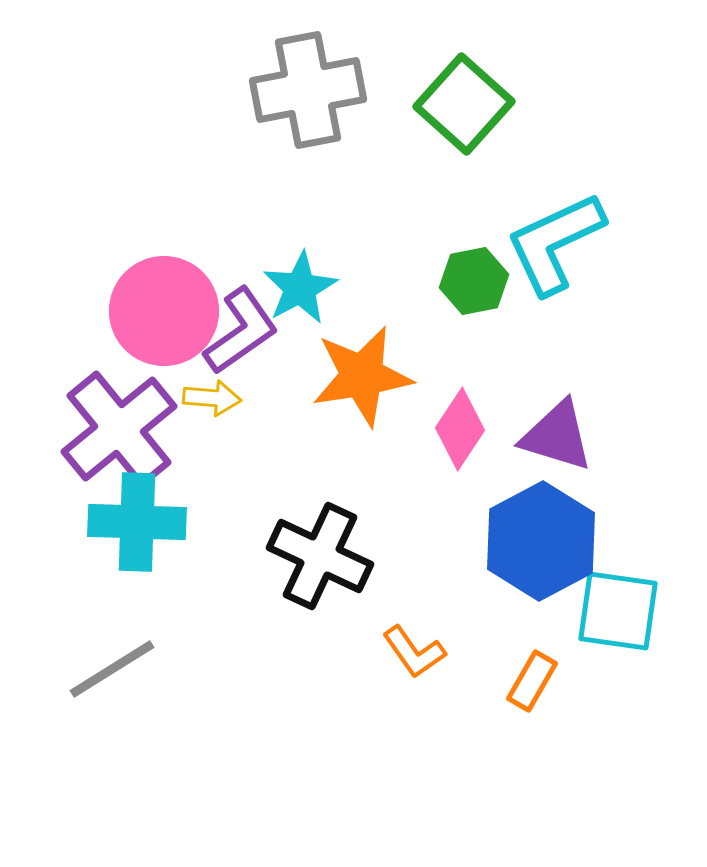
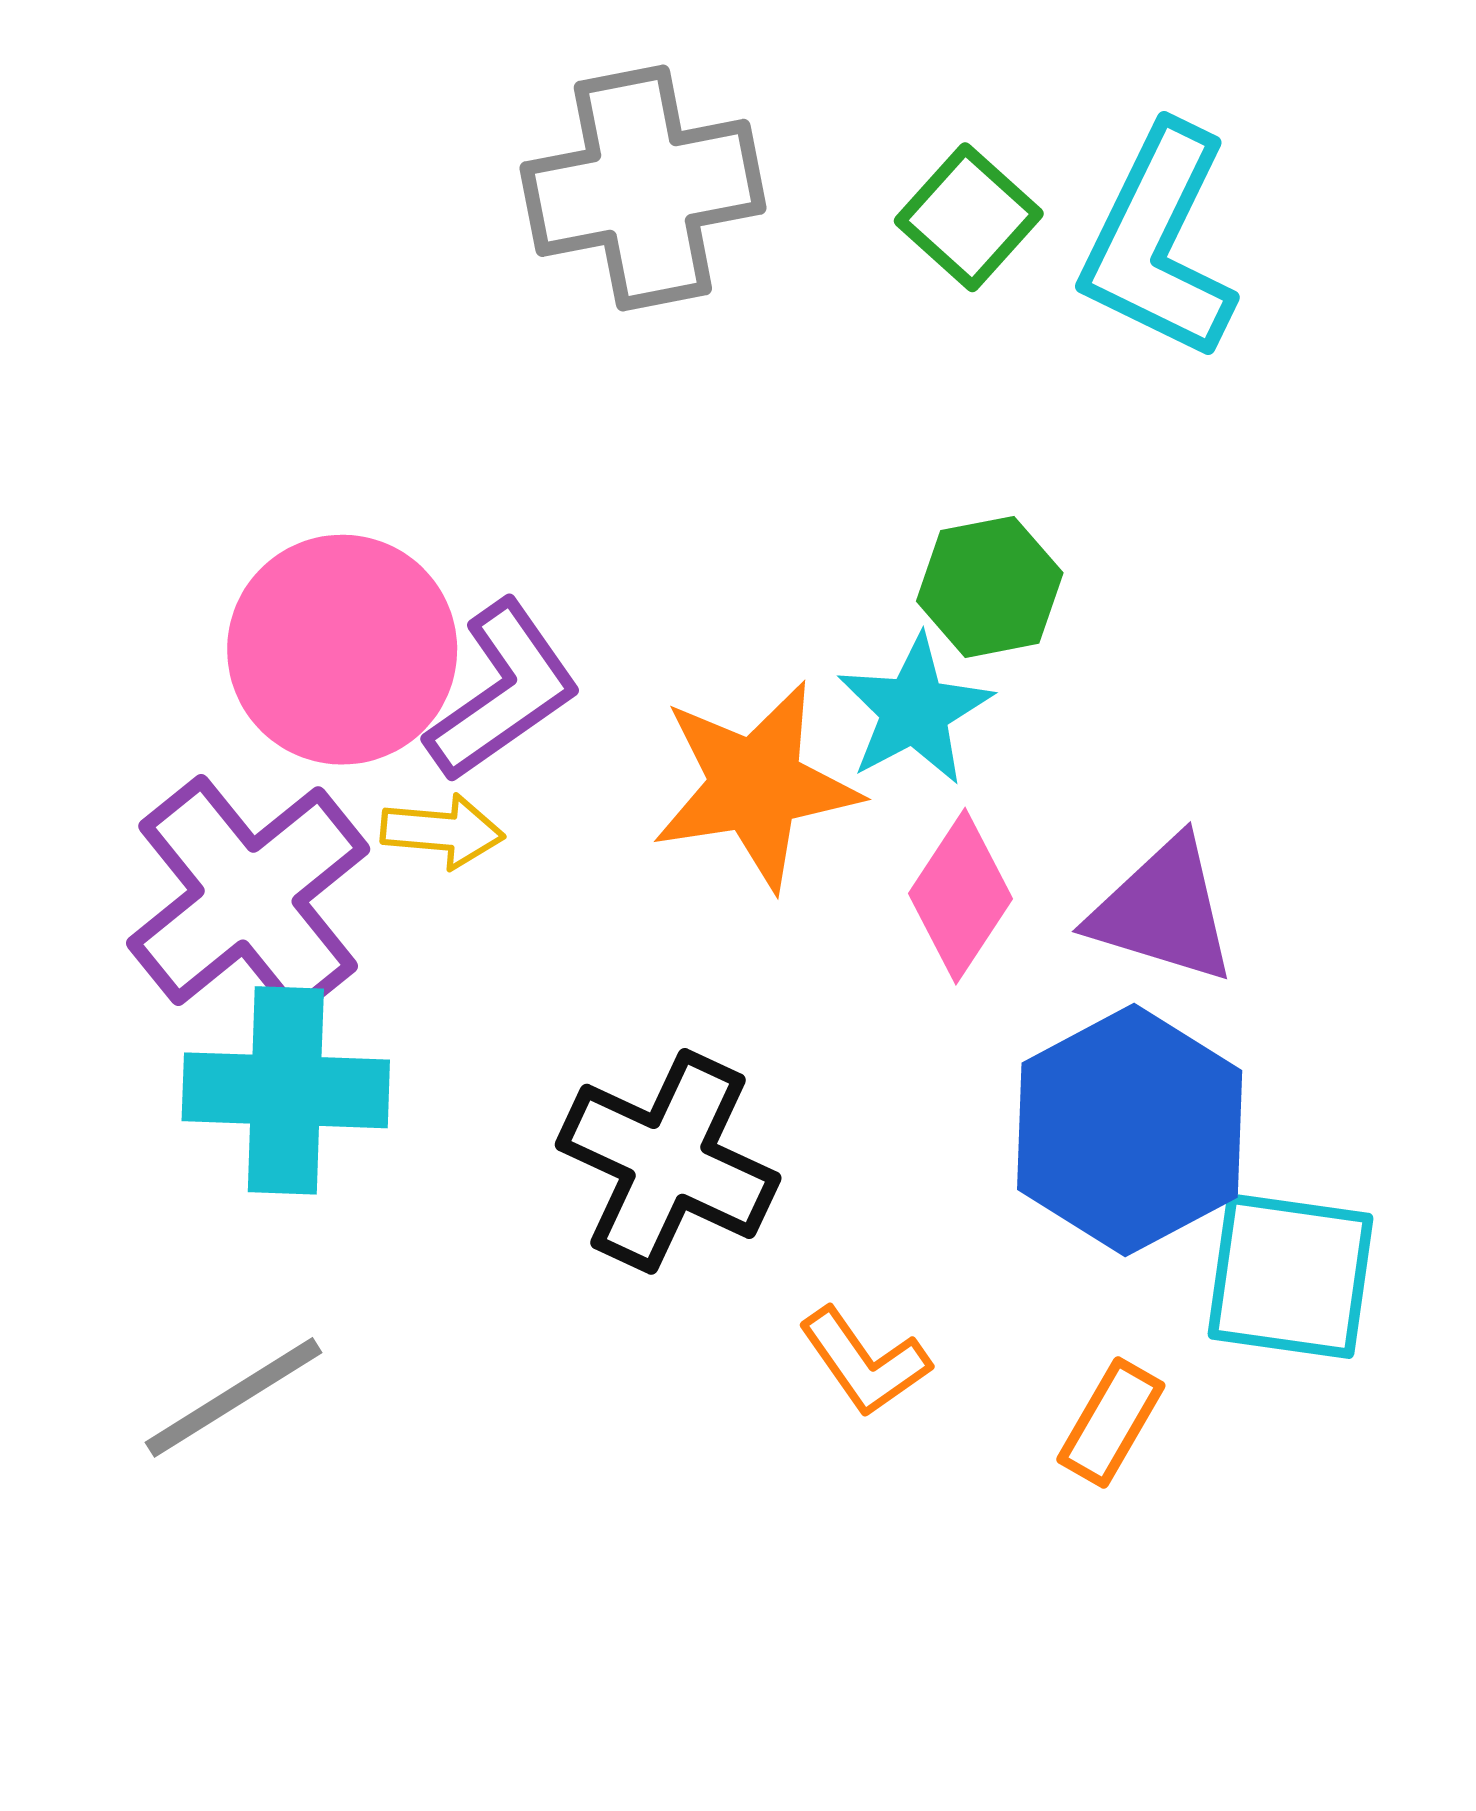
green square: (464, 104) -> (969, 217), size x0.7
cyan L-shape: (555, 243) -> (1159, 242), moved, turned -39
cyan star: (300, 288) -> (915, 710), moved

